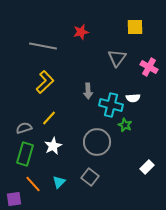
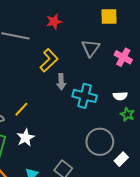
yellow L-shape: (45, 82) -> (49, 60), moved
white semicircle: (133, 98) -> (120, 96), moved
green star: (125, 125) -> (127, 114), moved
gray circle: (97, 142) -> (100, 142), moved

